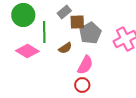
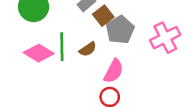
brown square: (77, 22) -> (103, 16), turned -35
green line: (44, 32) -> (62, 47), moved

